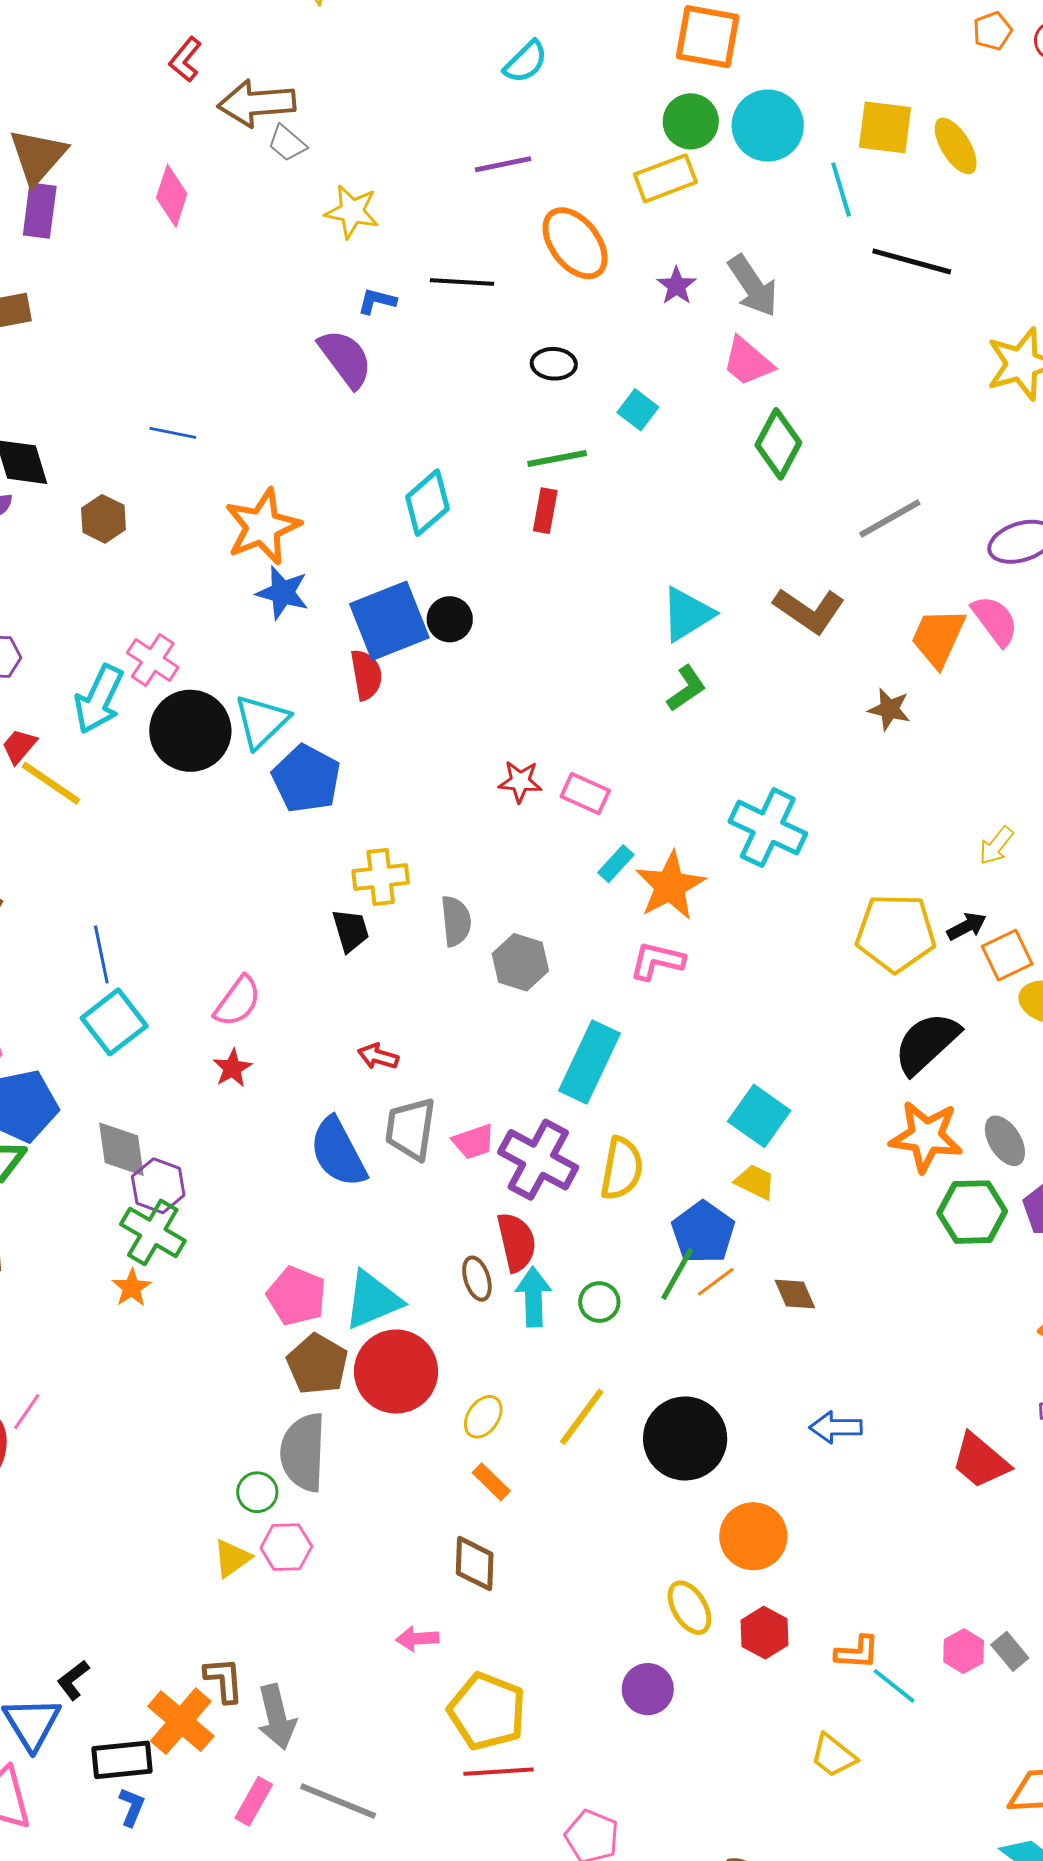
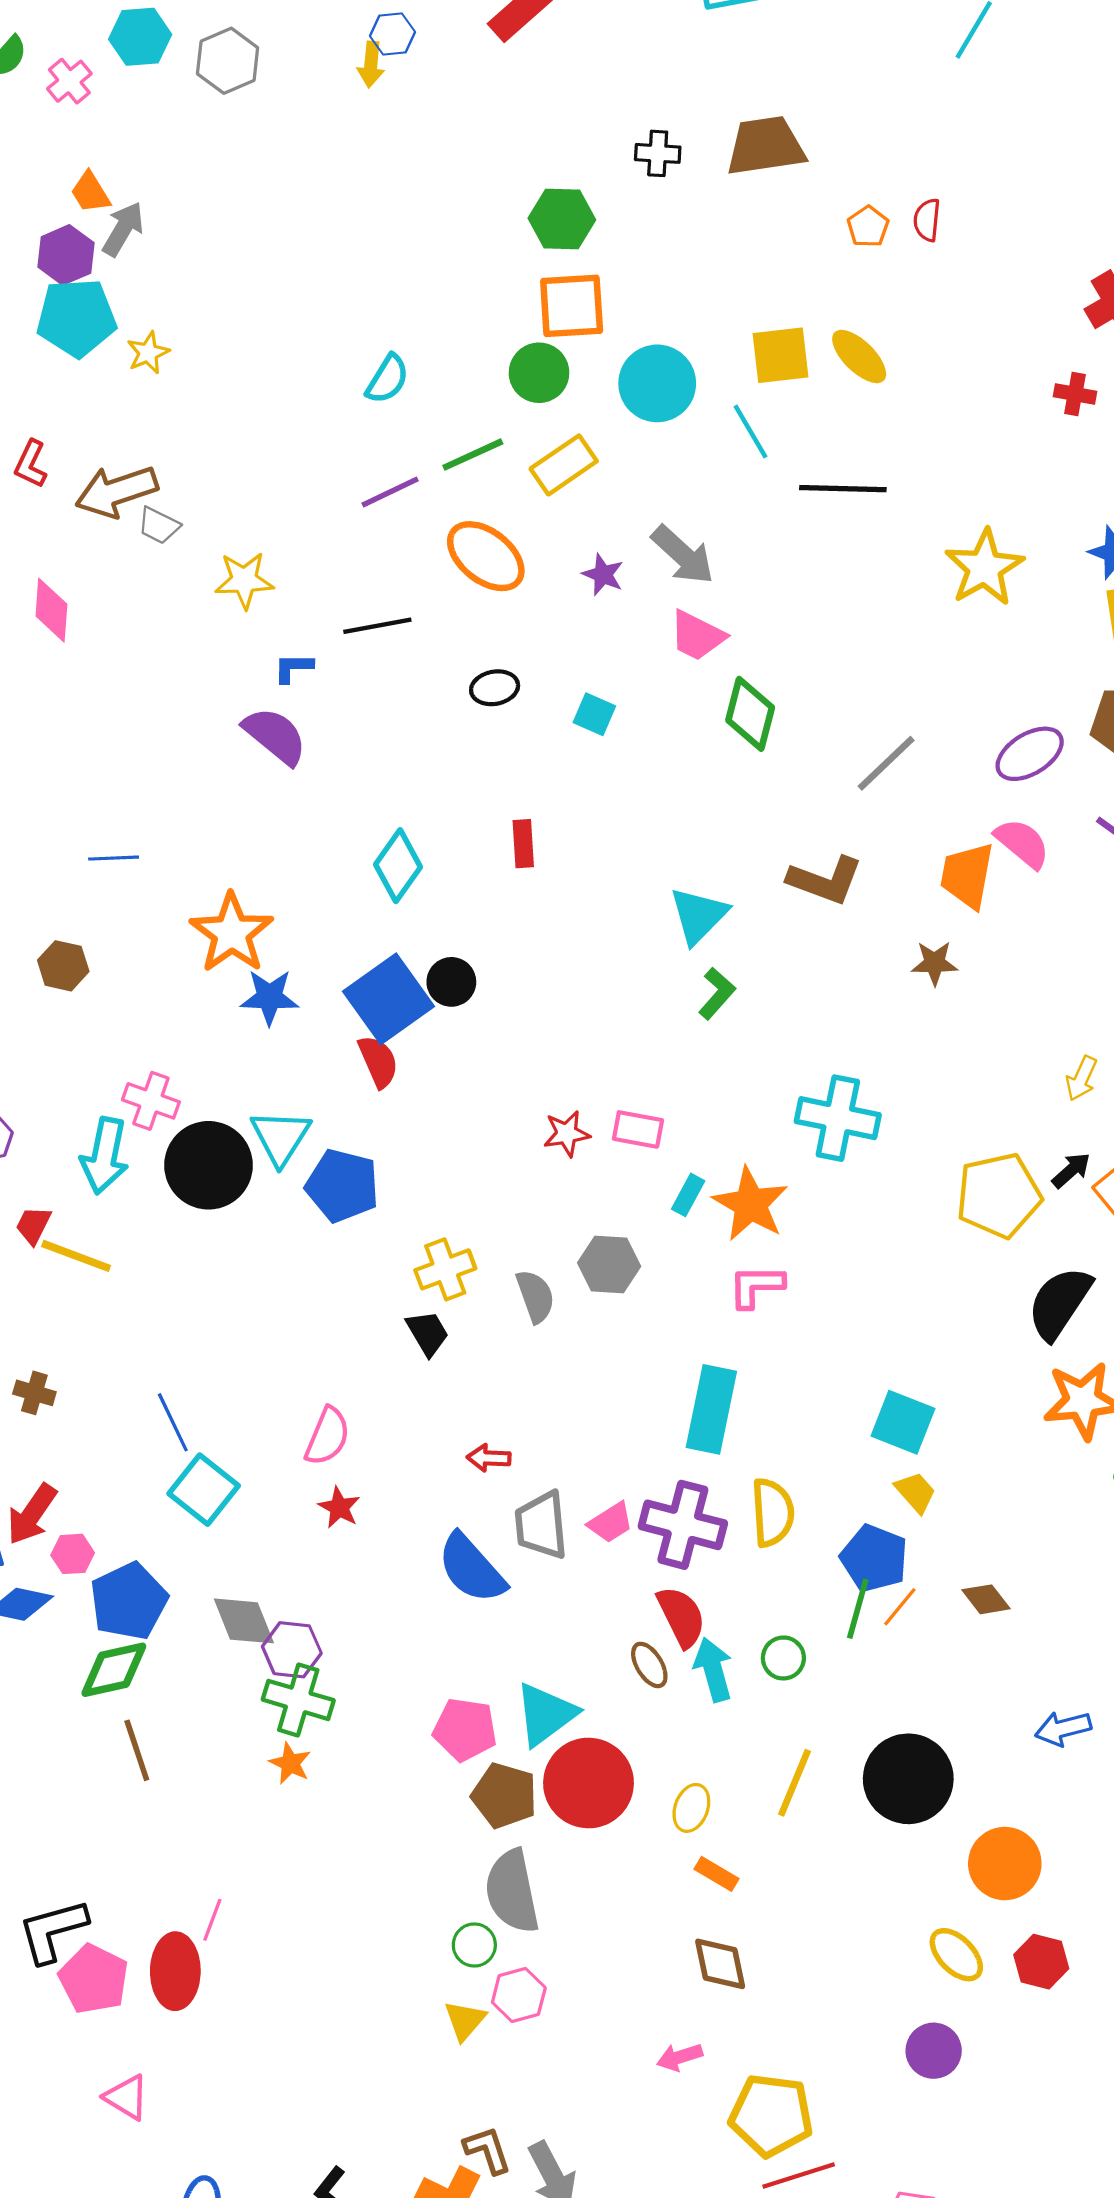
green circle: (691, 121) -> (539, 373), moved
green line: (557, 458) -> (473, 455), moved
gray hexagon: (520, 962) -> (609, 1265), moved
yellow trapezoid: (755, 1182) -> (916, 1492), turned 36

